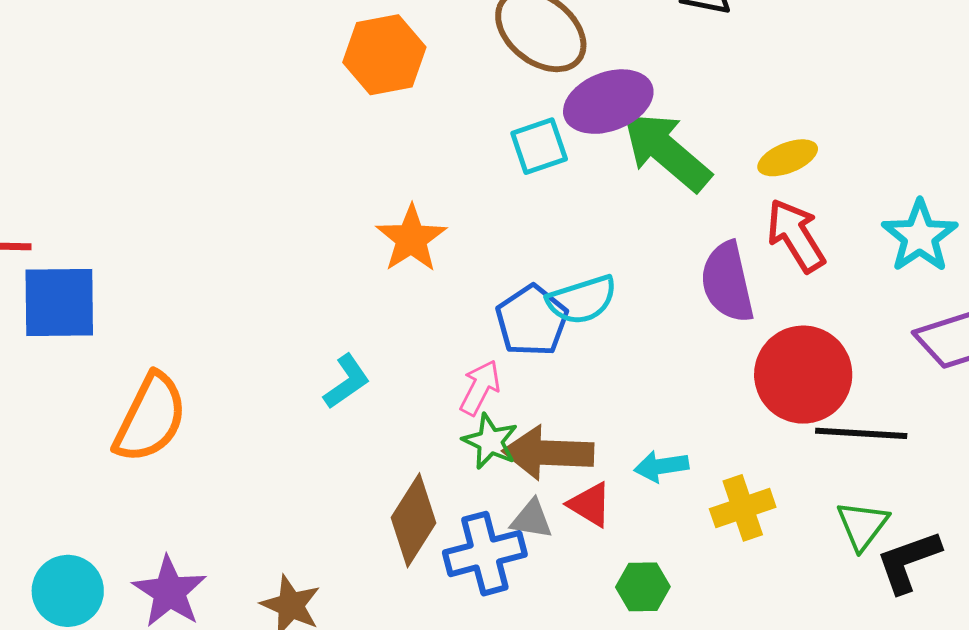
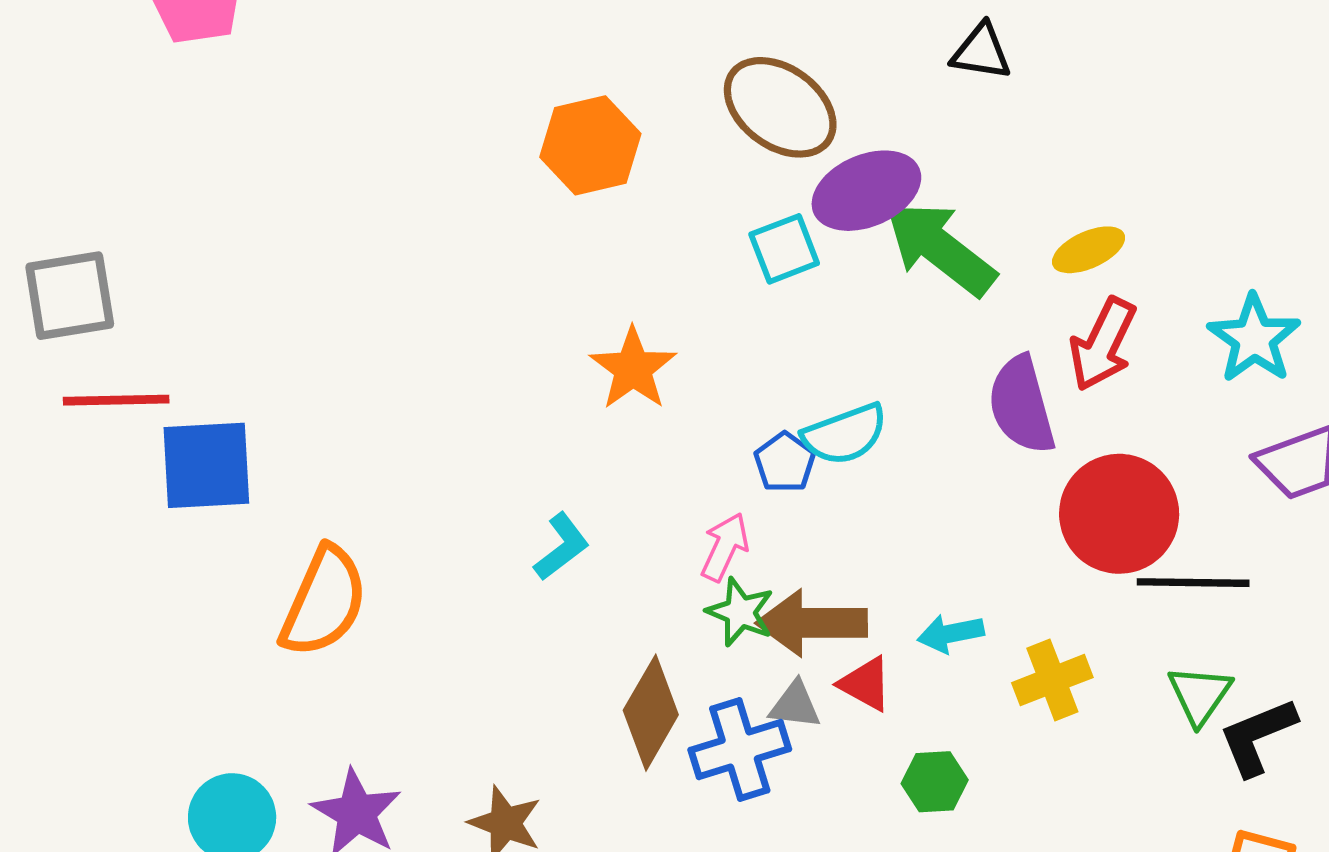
red arrow: (796, 235) -> (1103, 344), turned -120
blue pentagon: (532, 321) -> (785, 462), size x0.7

